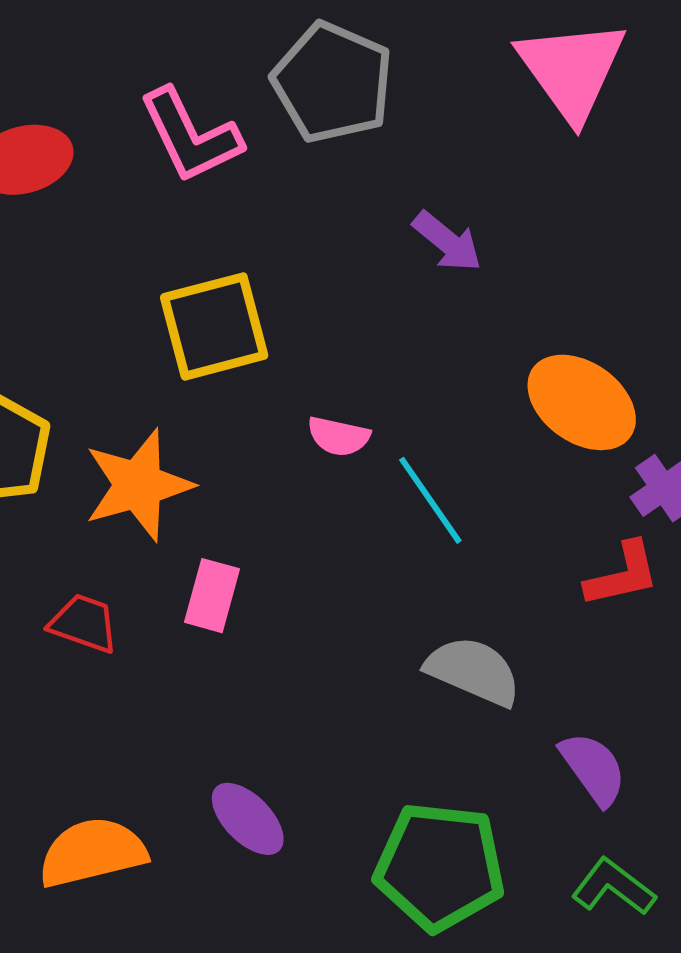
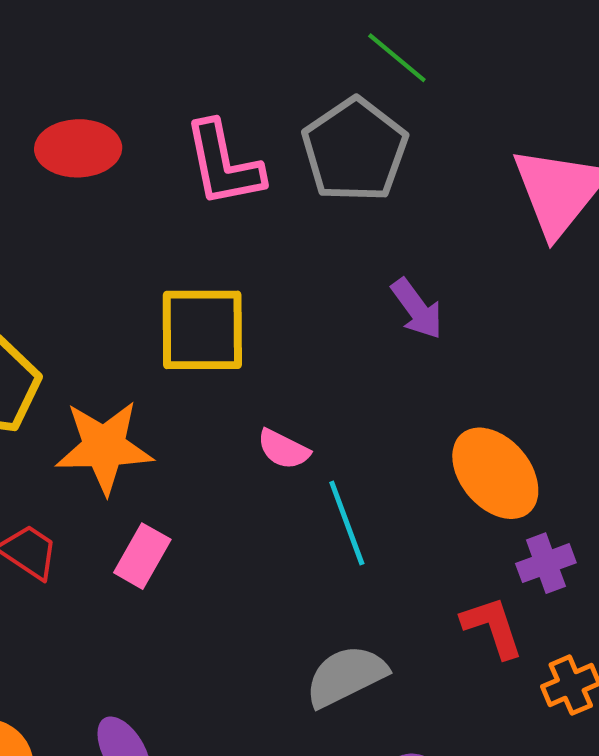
red L-shape: (622, 575) -> (492, 627), turned -110
gray semicircle: (473, 671) -> (346, 676), turned -64

